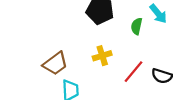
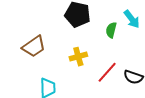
brown trapezoid: (55, 64) -> (34, 47), moved

